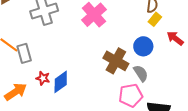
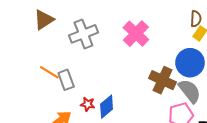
blue circle: (143, 46) -> (190, 63), size x1.4
gray semicircle: (141, 73) -> (190, 91), size x1.4

